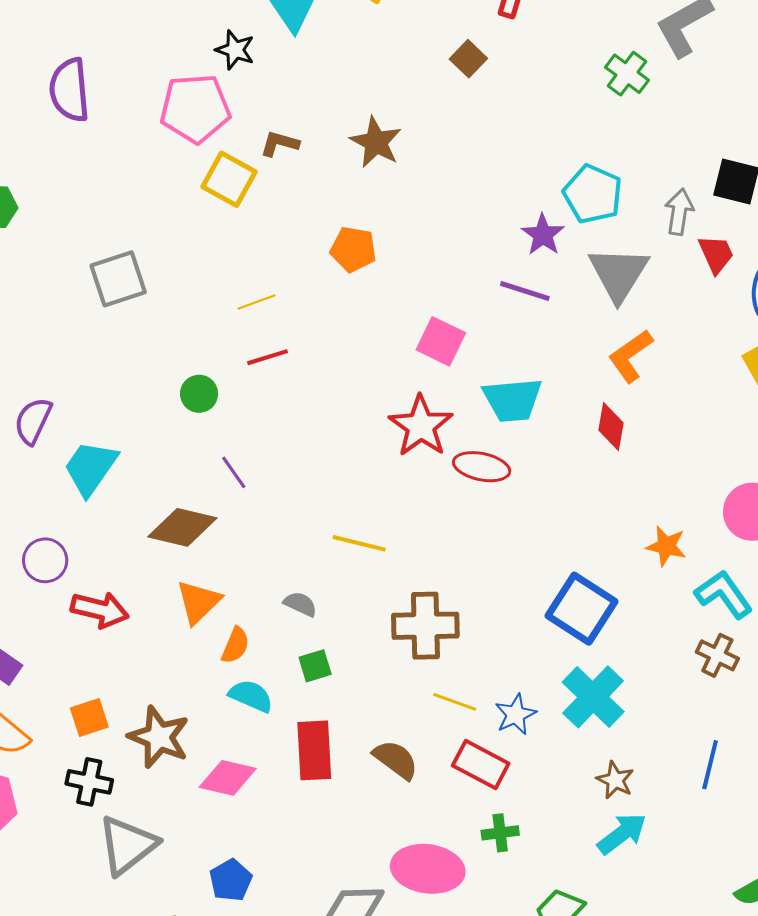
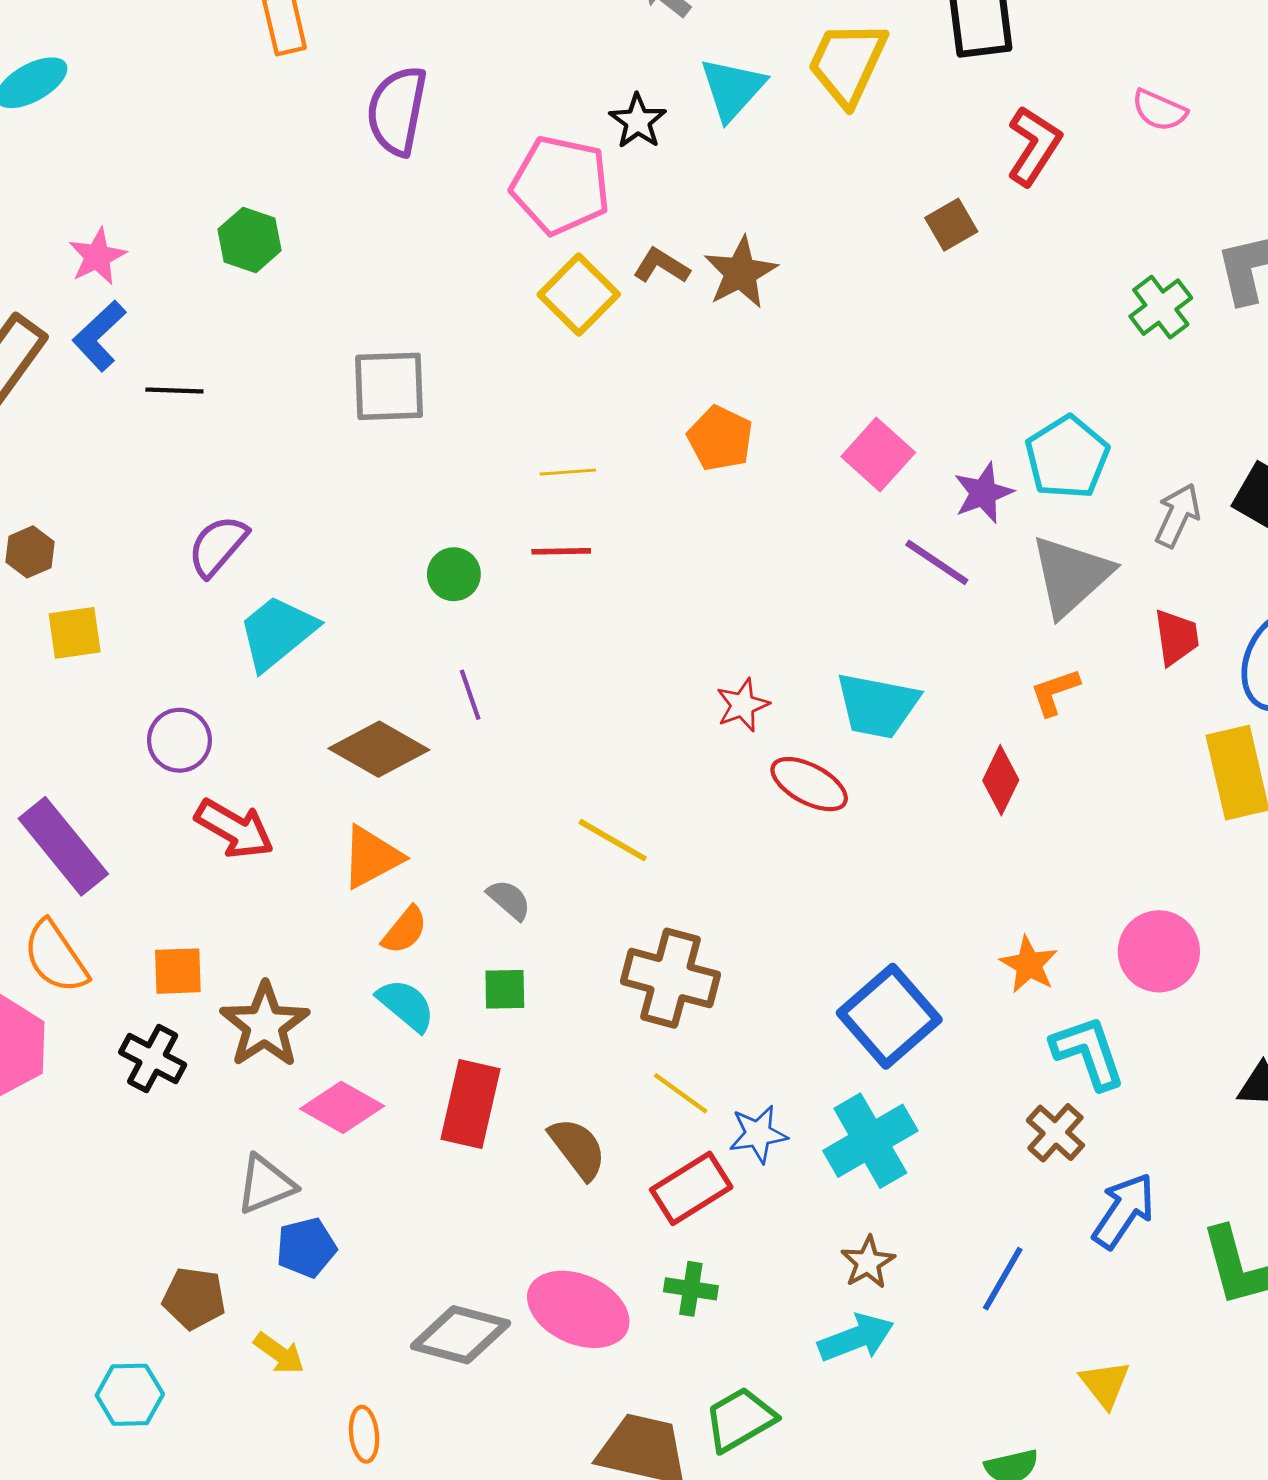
brown star: (376, 142) -> (741, 273), moved
red trapezoid: (716, 254) -> (1176, 637), moved
pink square: (441, 341) -> (878, 454), moved
orange L-shape: (630, 356) -> (1055, 692), size x0.7
red star: (421, 426) -> (743, 705), size x0.6
red rectangle: (481, 764) -> (691, 1188), turned -76
gray triangle: (127, 845) -> (266, 1184), moved, size x0.7

